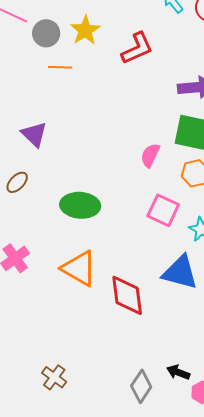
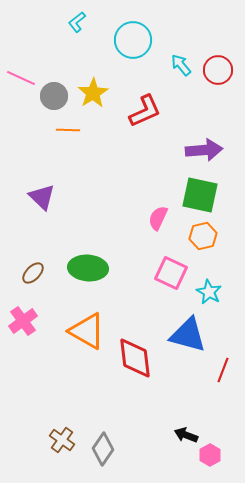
brown ellipse: (17, 182) -> (33, 273), moved
gray diamond: (141, 386) -> (103, 449), moved

